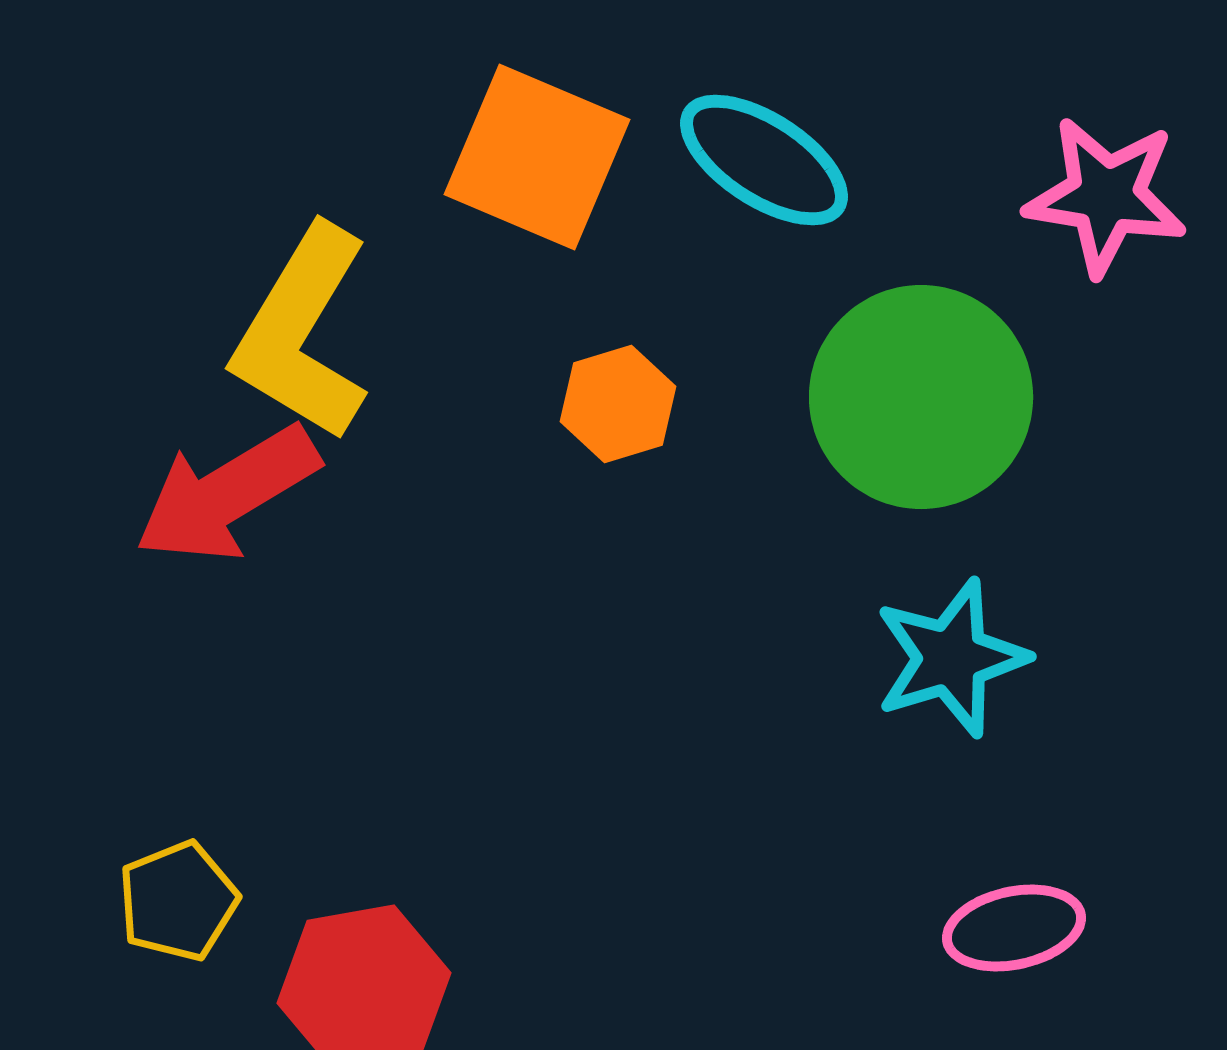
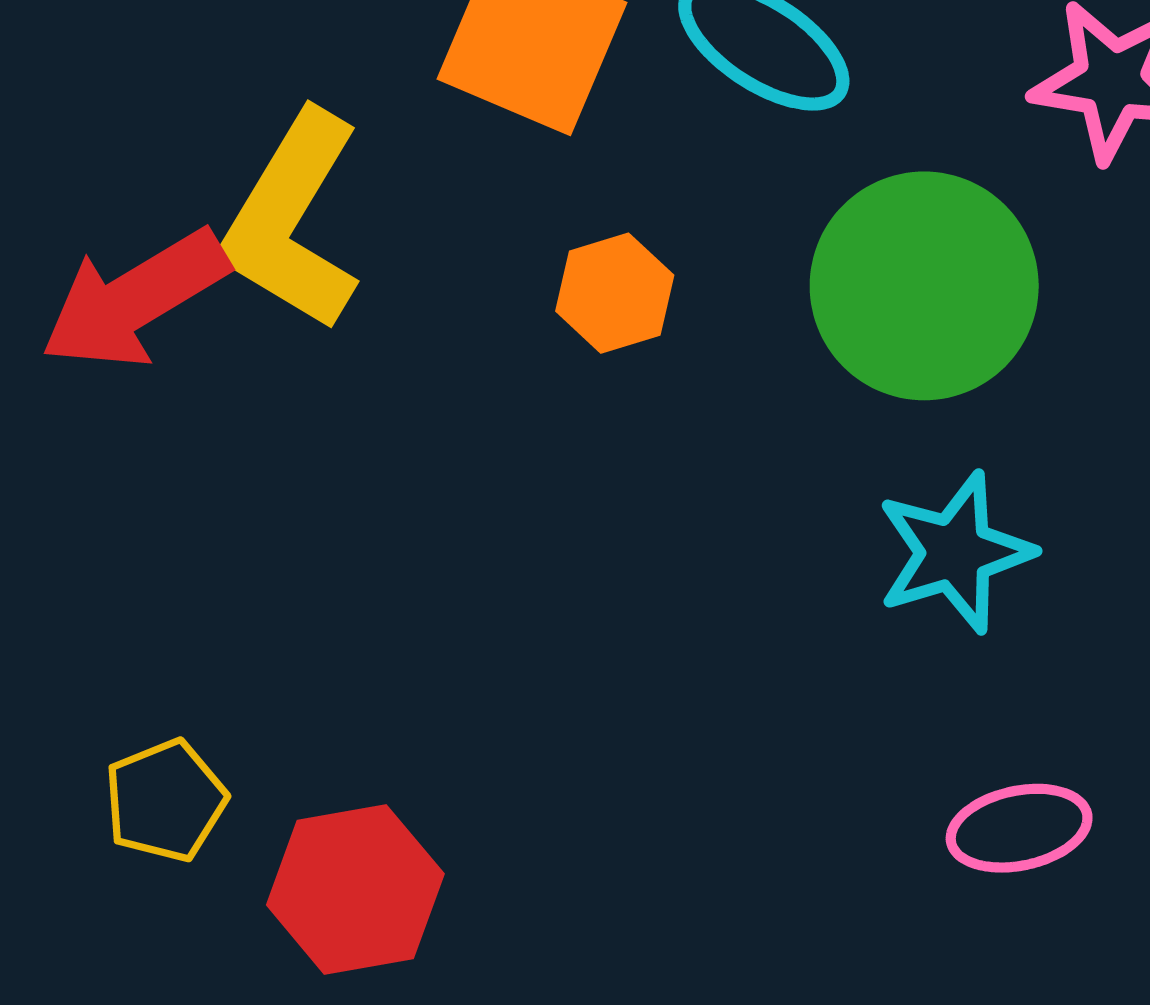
red arrow: (227, 494) -> (135, 299), moved

